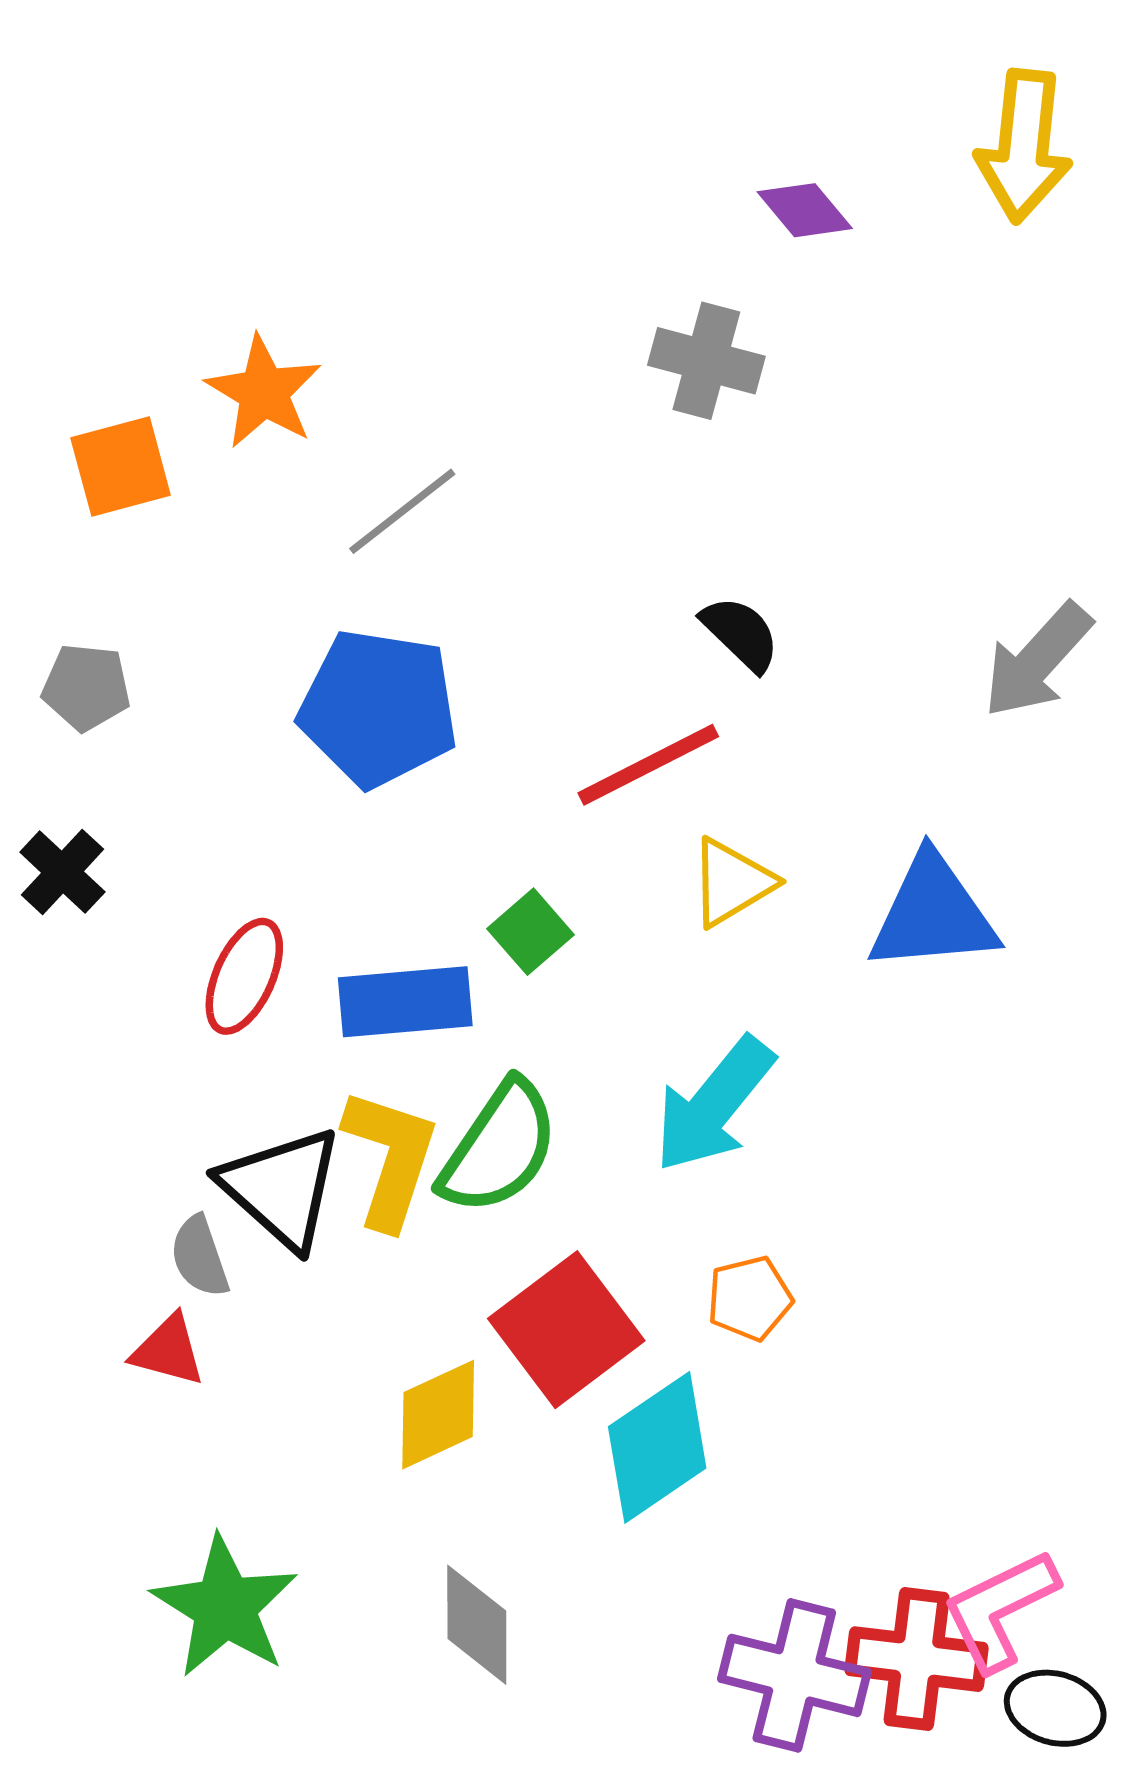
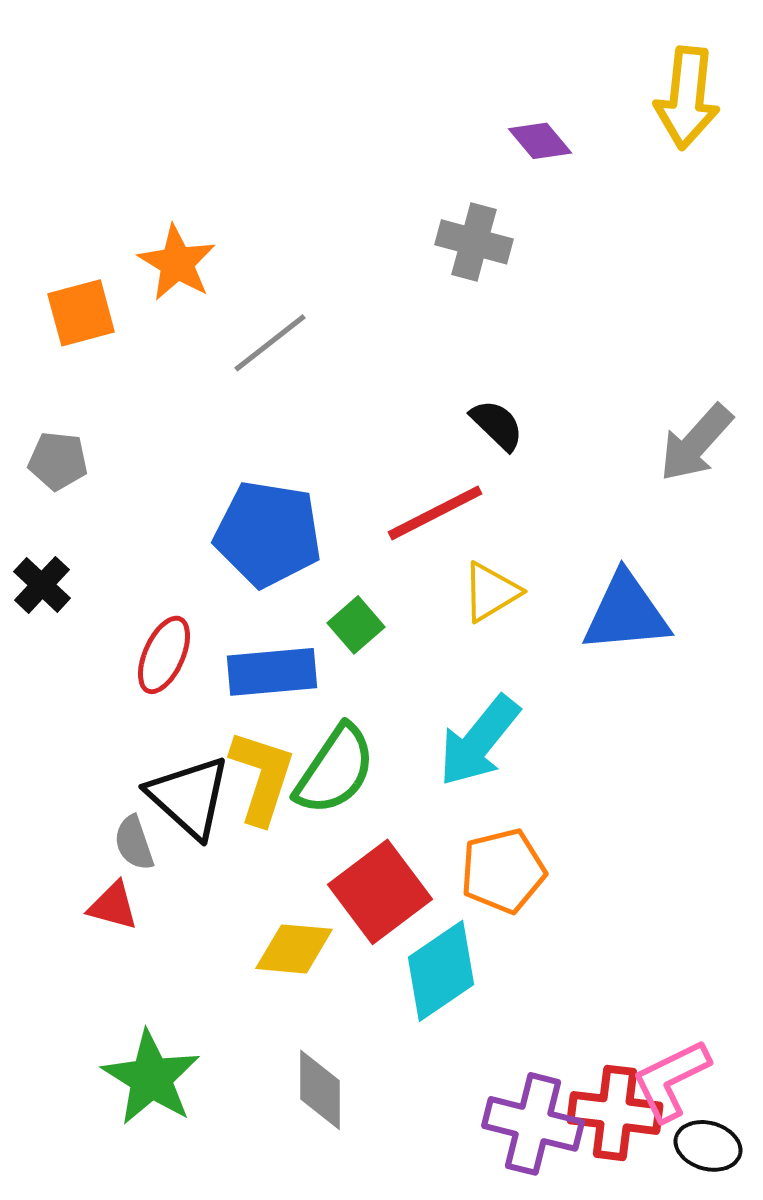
blue pentagon: (378, 708) -> (268, 534), moved
orange pentagon: (750, 1298) -> (503, 871), size x1.5
yellow diamond: (438, 1415) -> (294, 949), turned 30

